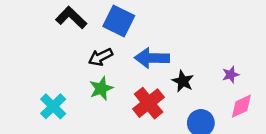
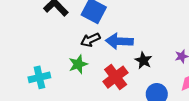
black arrow: (101, 57) -> (90, 40), moved
cyan cross: (53, 106) -> (39, 77), turned 30

